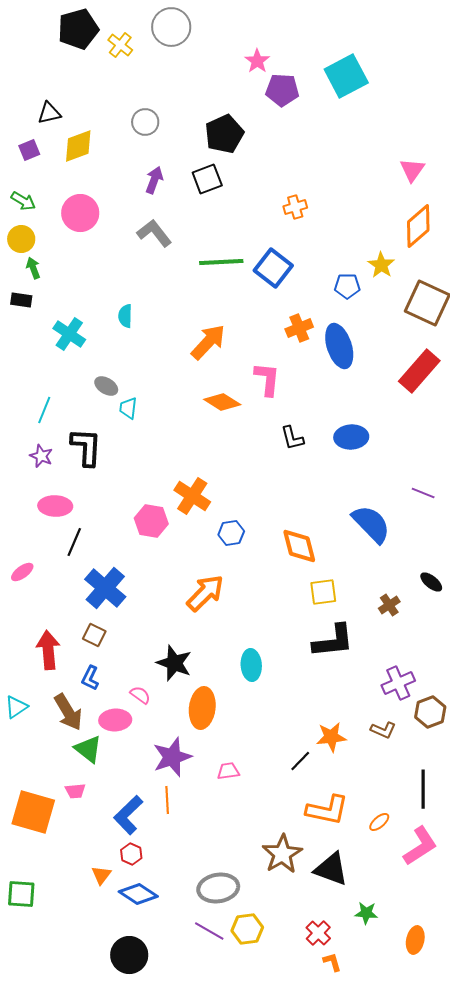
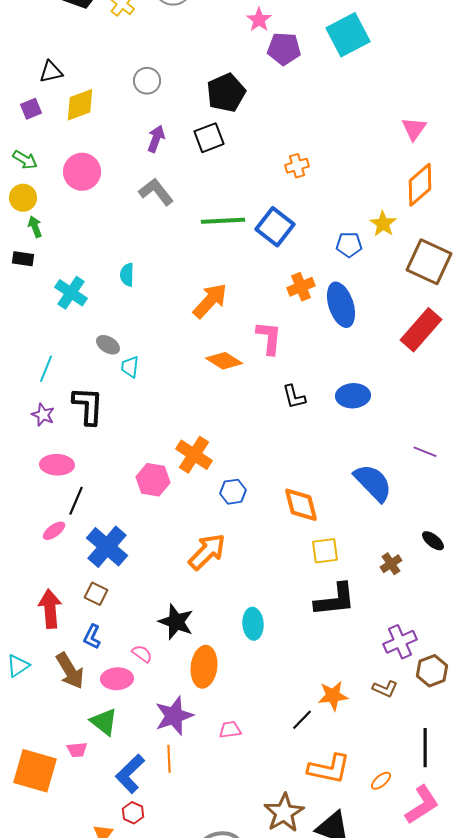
pink ellipse: (22, 572) -> (54, 531), moved
green triangle: (88, 749) -> (104, 722), moved

